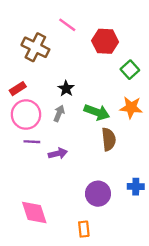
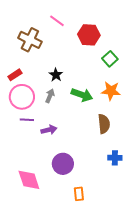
brown semicircle: (109, 139) -> (104, 124), moved
purple circle: (98, 194) -> (63, 164), moved
orange rectangle: (84, 229) -> (79, 194), moved

